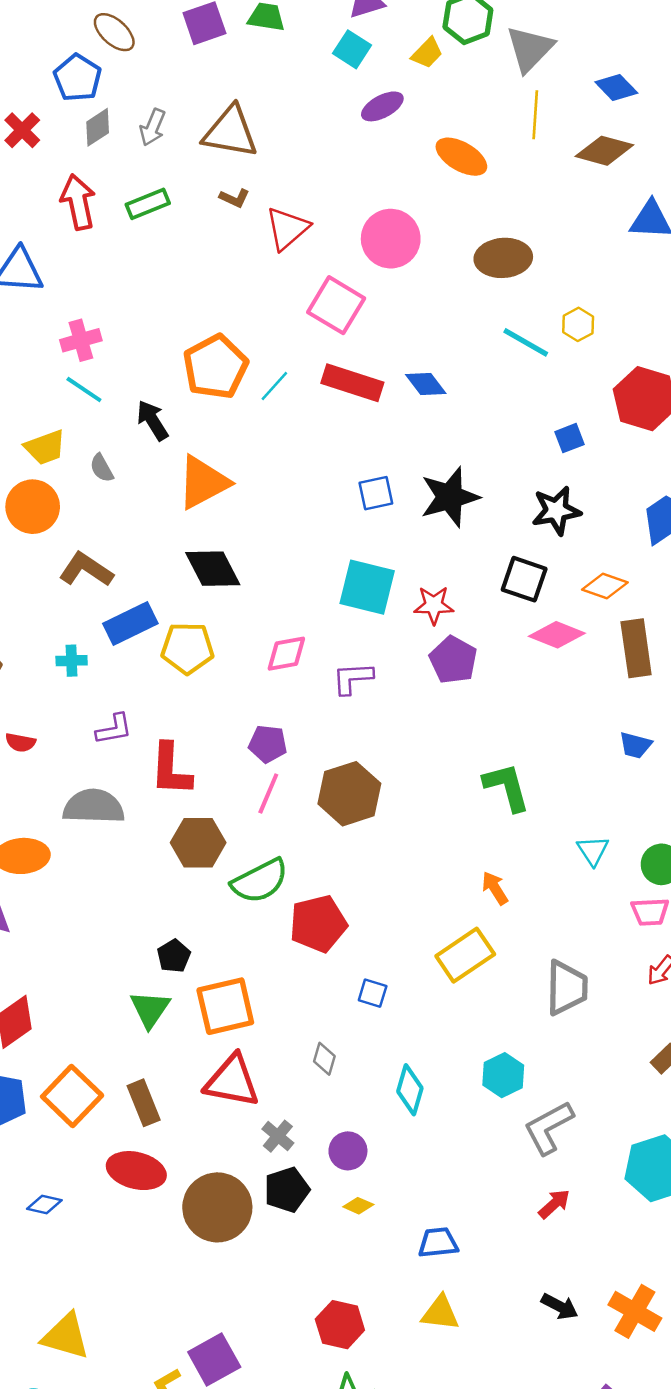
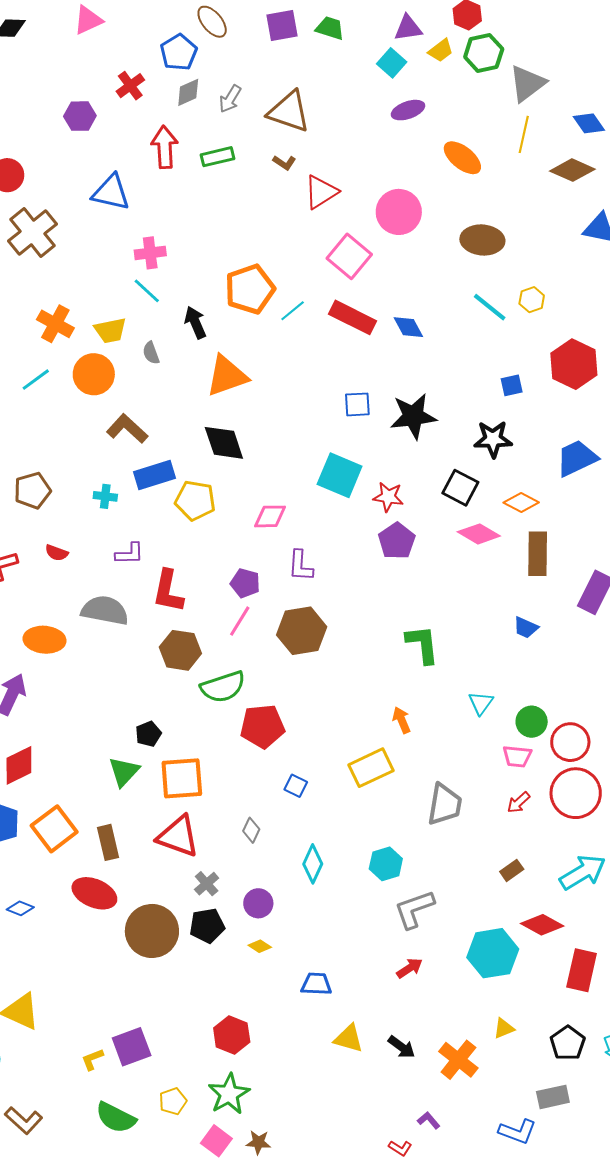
yellow trapezoid: (427, 53) -> (441, 50), moved
purple L-shape: (353, 678) -> (300, 566), moved, turned -92
yellow triangle: (440, 1313) -> (349, 1038), moved

